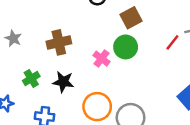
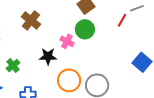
brown cross: (59, 42) -> (31, 20), moved, turned -30
black star: (63, 82) -> (48, 56), moved

